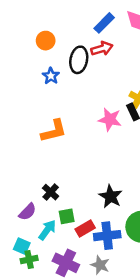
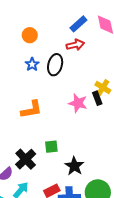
black ellipse: (79, 60) -> (55, 65), moved
black cross: (51, 192) -> (26, 159), size x1.5
green square: (67, 216) -> (51, 147), moved

